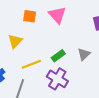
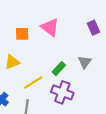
yellow triangle: (15, 41) -> (12, 62), turned 35

